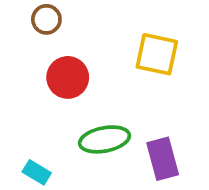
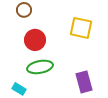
green ellipse: (104, 139) -> (40, 67), moved

